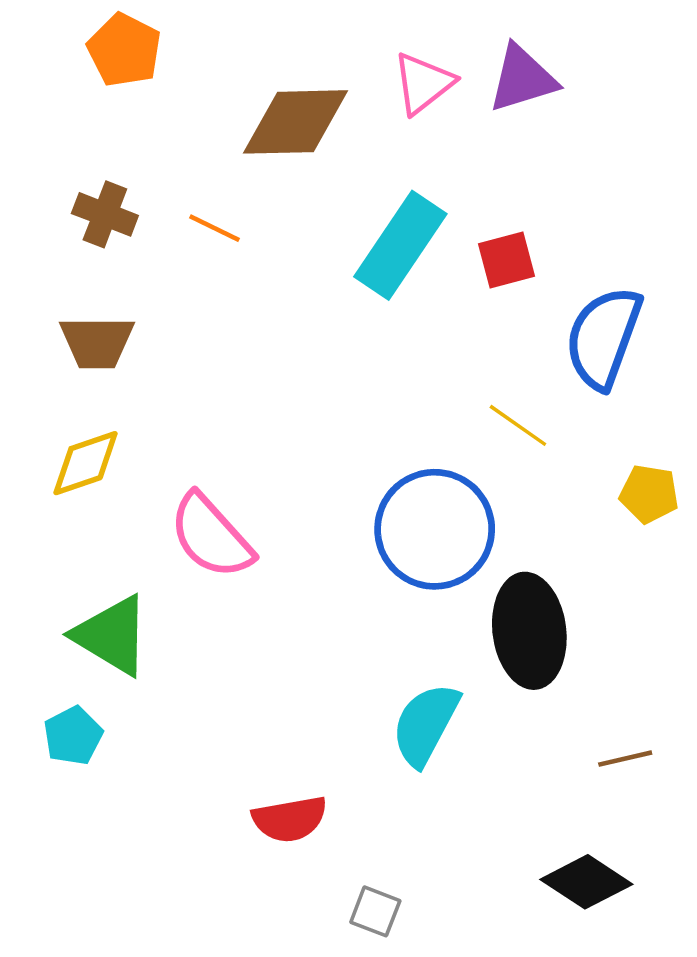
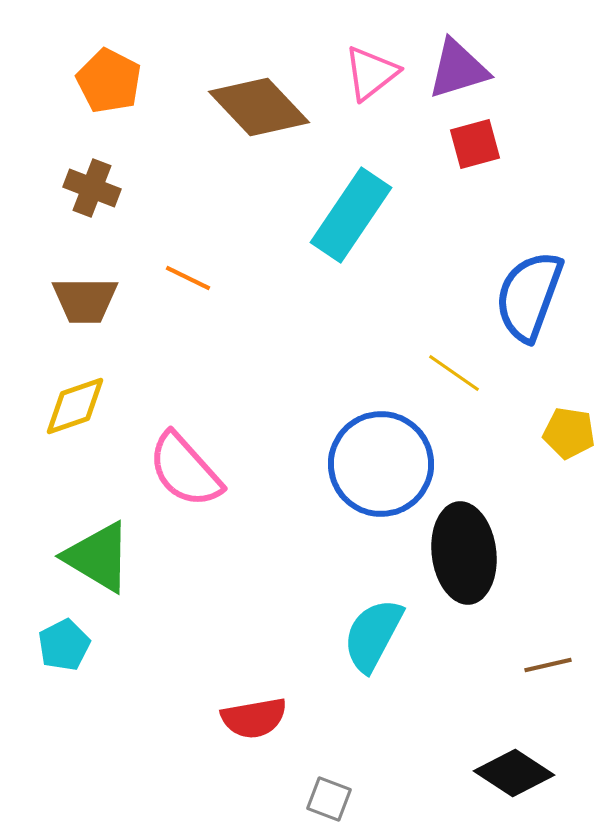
orange pentagon: (124, 50) -> (109, 81), moved
brown diamond: (295, 122) -> (259, 107), turned 48
orange line: (214, 228) -> (188, 278), moved
red square: (507, 260) -> (475, 144), moved

